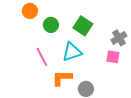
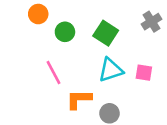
gray cross: (119, 38) -> (152, 22), moved
cyan triangle: (72, 52) -> (111, 70), moved

